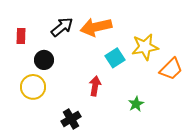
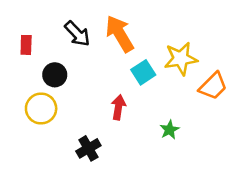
black arrow: (62, 27) -> (77, 34), turned 85
orange arrow: (96, 27) -> (120, 34), turned 72

